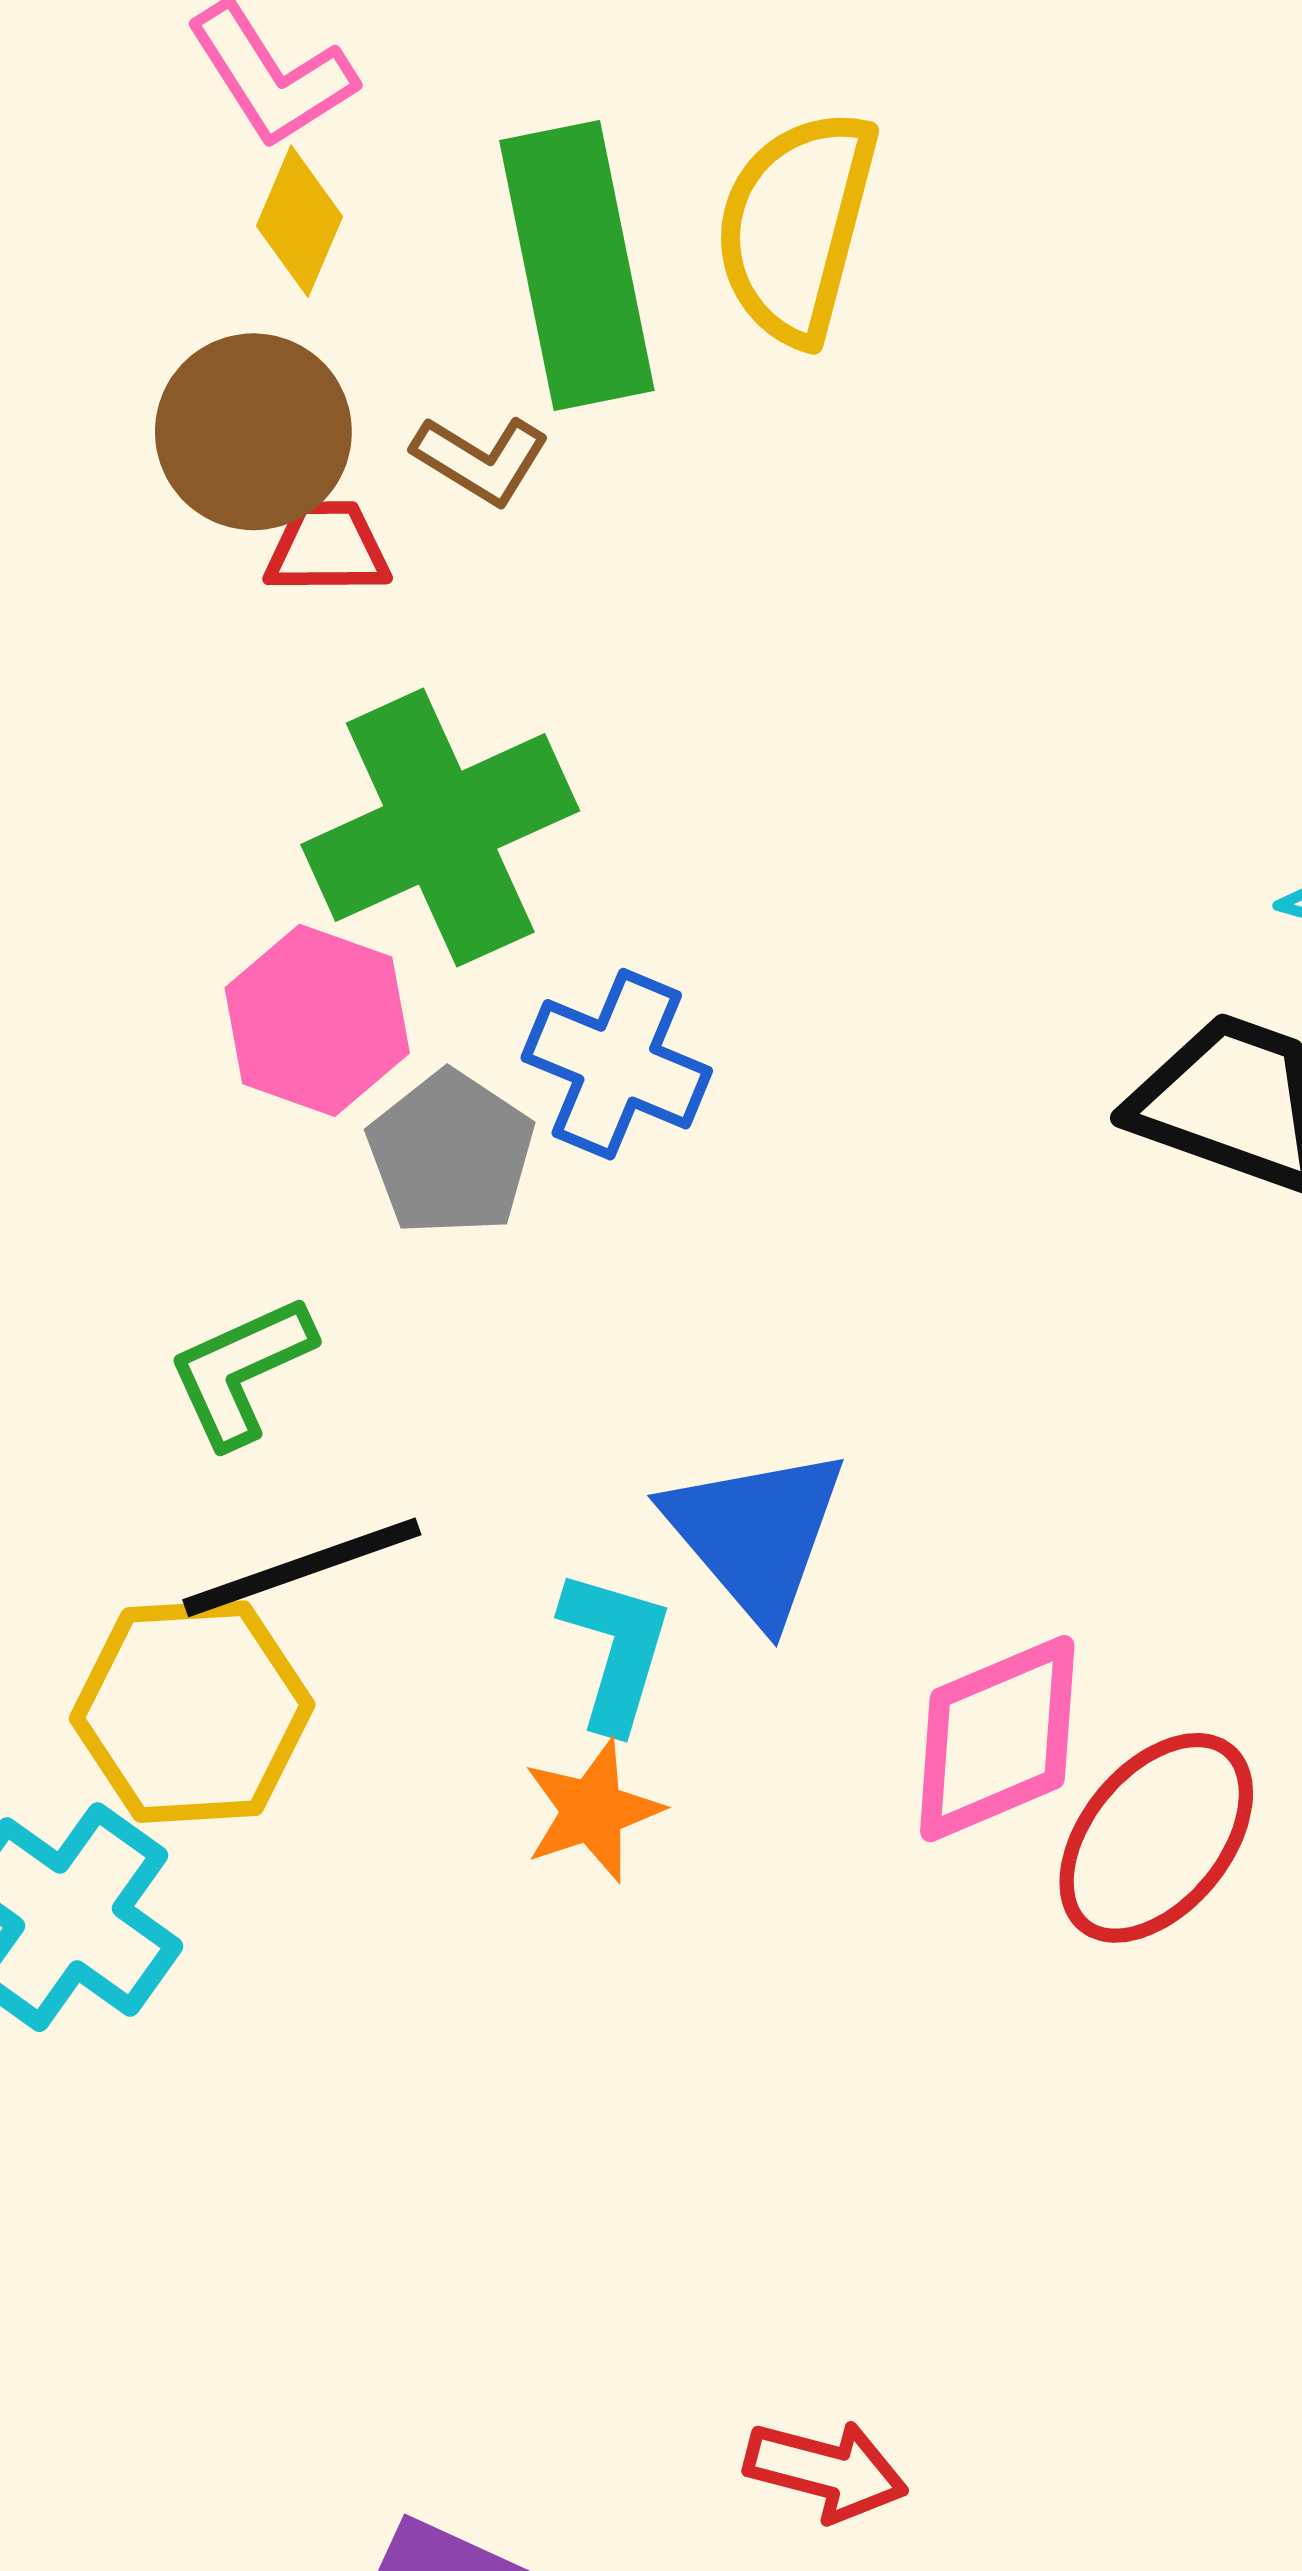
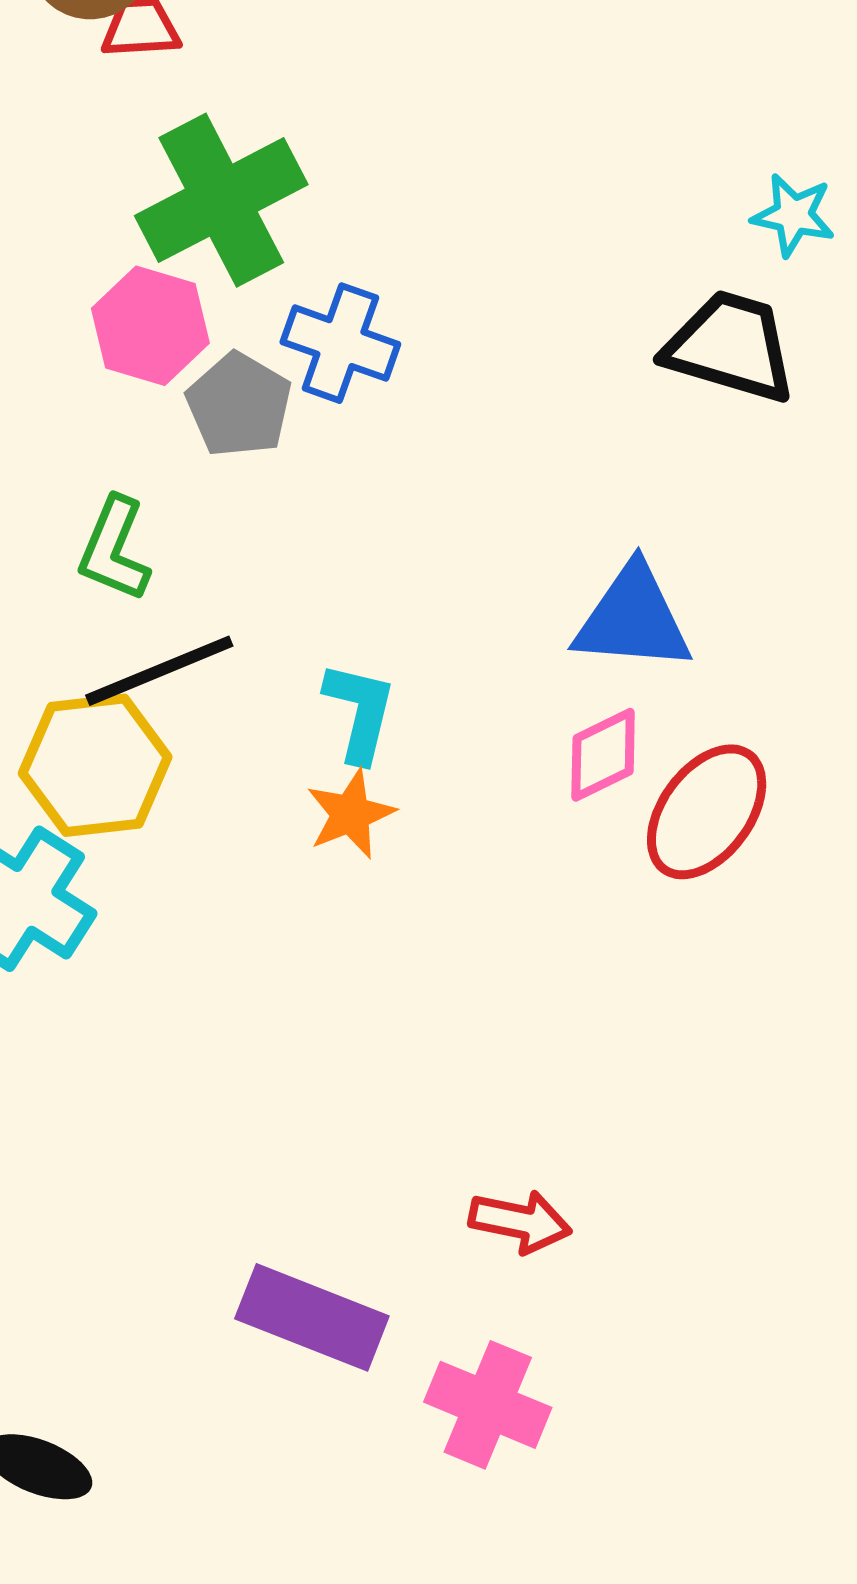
green L-shape: (241, 1371) -> (114, 549), turned -40
blue triangle: (756, 1534) -> (633, 619), moved, turned -42
pink diamond: (997, 1739) -> (603, 755), size x0.7

